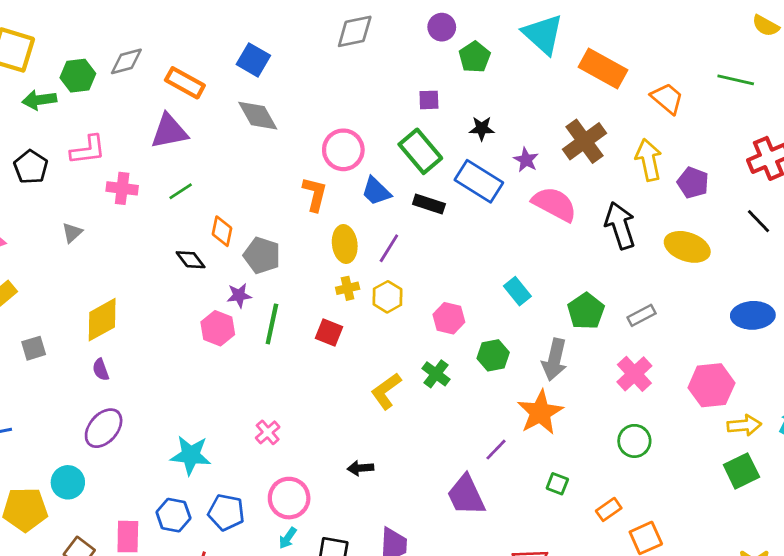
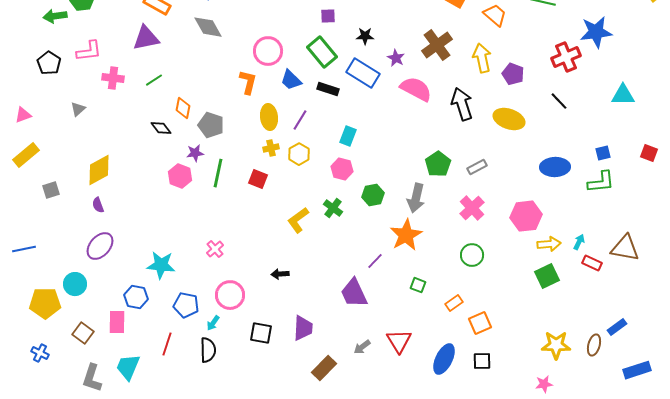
cyan rectangle: (517, 291) -> (348, 136), moved, turned 60
blue hexagon: (173, 515) -> (136, 297), moved
cyan arrow: (288, 538) -> (213, 323), moved

